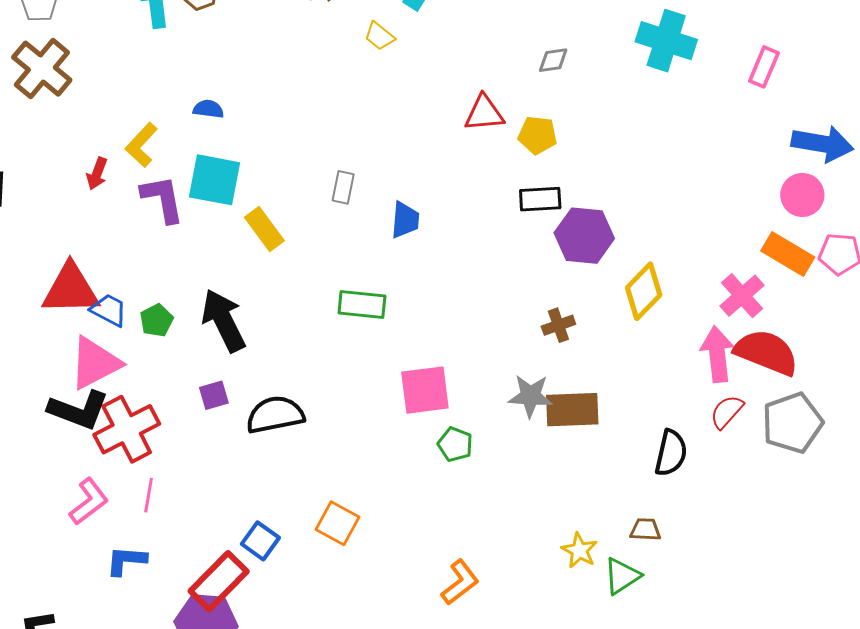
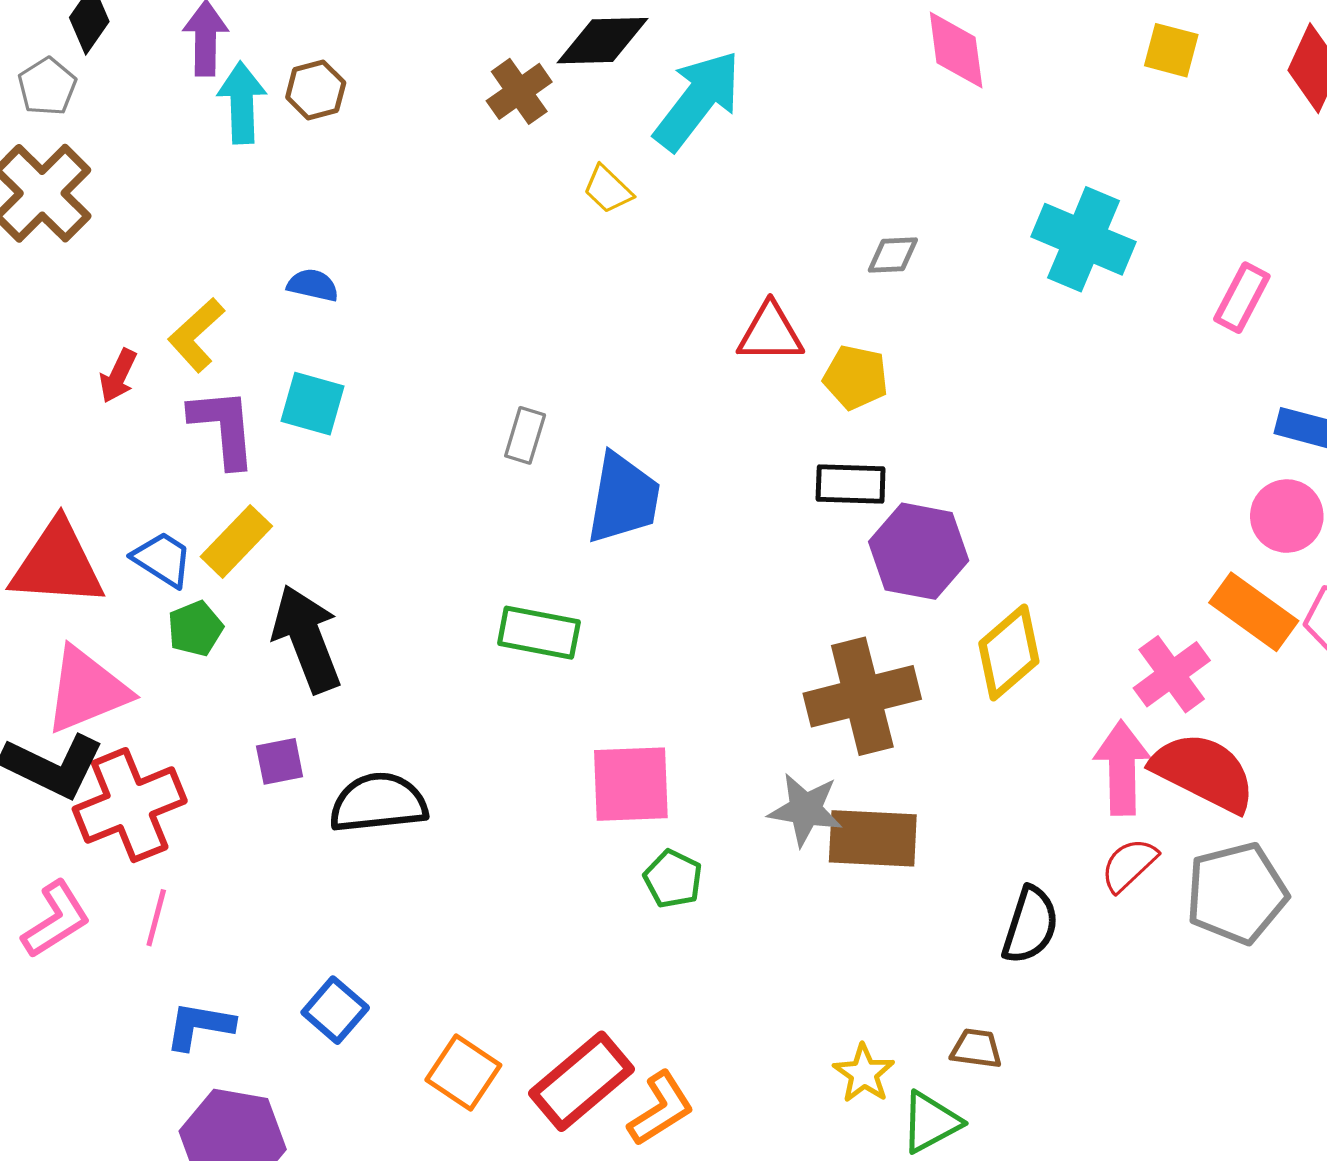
cyan square: (214, 180) -> (312, 404), size x0.7
blue trapezoid: (405, 220) -> (623, 498), size x1.5
yellow rectangle: (264, 229) -> (236, 541), moved, turned 75
blue trapezoid: (109, 310) -> (162, 559), moved
brown cross: (558, 325) -> (862, 696), size x2.0
orange square: (337, 523) -> (463, 1072), moved
blue L-shape: (126, 561) -> (199, 1026), moved
red rectangle: (219, 581) -> (582, 1081), moved

